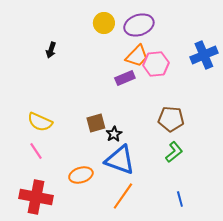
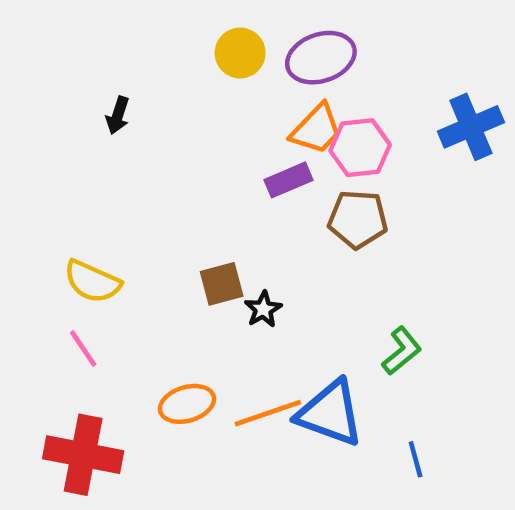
brown pentagon: (171, 119) -> (358, 219), moved
blue triangle: (120, 160) -> (330, 413), moved
orange line: (123, 196) -> (268, 413), moved, turned 36

